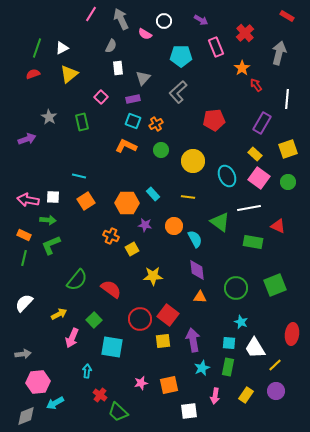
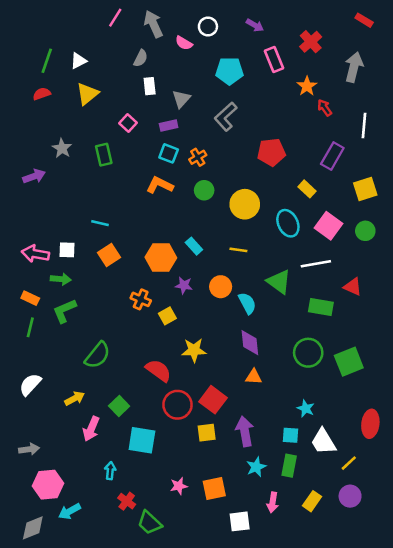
yellow rectangle: (255, 154) -> (307, 189), moved
green circle: (236, 288) -> (308, 353), moved
red semicircle: (111, 289) -> (158, 370), moved

